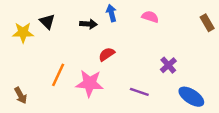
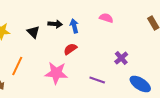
blue arrow: (111, 13) -> (74, 26), moved
black triangle: (47, 22) -> (33, 32), moved
orange line: (58, 75) -> (17, 66), moved

